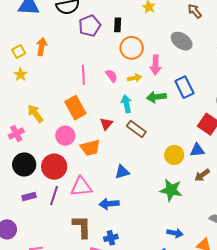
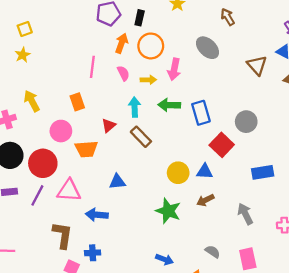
orange arrow: (42, 47) -> (122, 43), moved
blue rectangle: (184, 87) -> (201, 113), moved
orange rectangle: (75, 108) -> (77, 102), size x0.7

